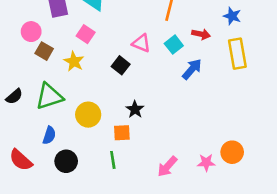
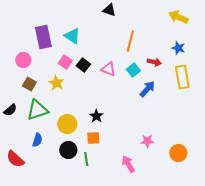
brown square: (44, 51) -> (29, 84), moved
black square: (121, 65) -> (83, 65), moved
black star: (135, 109) -> (96, 116), moved
black circle: (66, 161) -> (68, 150), moved
pink star: (206, 163) -> (147, 141), moved
pink arrow: (167, 166) -> (128, 164), turned 108

